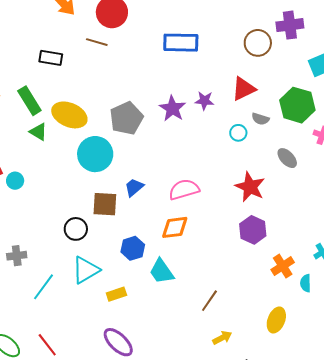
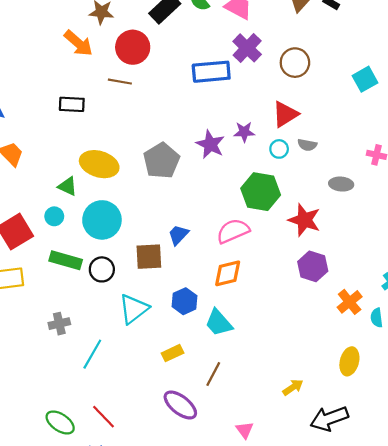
purple cross: (290, 25) -> (247, 48), moved, turned -32
green rectangle: (29, 101) -> (66, 260), moved, turned -36
green hexagon: (297, 105) -> (261, 192), moved
cyan circle: (238, 133) -> (279, 149), moved
cyan circle: (95, 154) -> (102, 220), moved
gray ellipse: (287, 158) -> (341, 184), turned -35
cyan circle: (15, 181) -> (54, 216), moved
black circle: (76, 229) -> (102, 269), moved
cyan triangle: (86, 270) -> (134, 309), moved
brown line: (209, 301) -> (213, 374), moved

